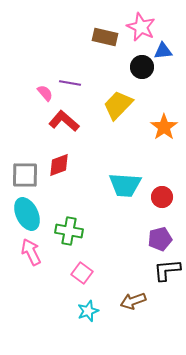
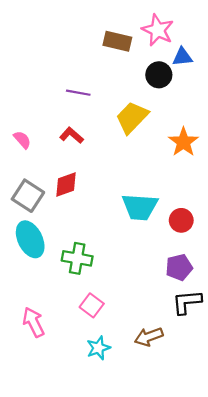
pink semicircle: (45, 93) -> (22, 140), moved
red L-shape: (64, 121) -> (72, 135), size x0.7
gray square: (25, 175) -> (28, 196), turned 32
pink arrow: (31, 252) -> (33, 322), moved

